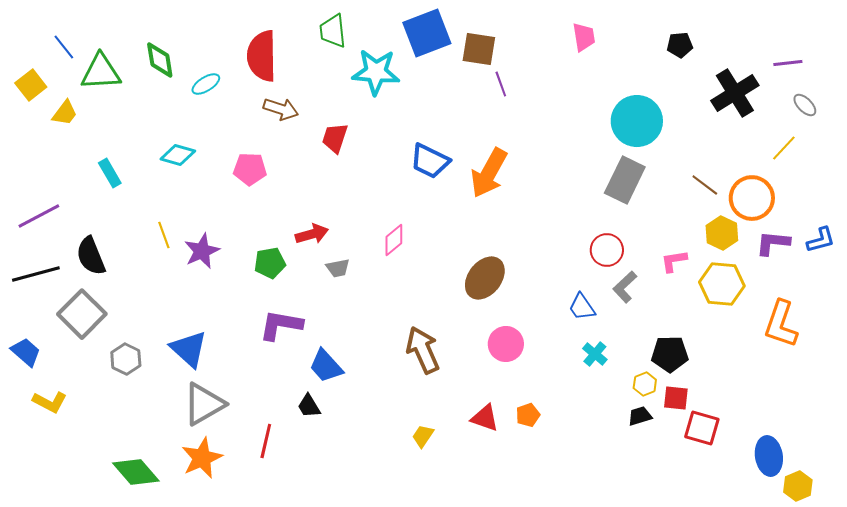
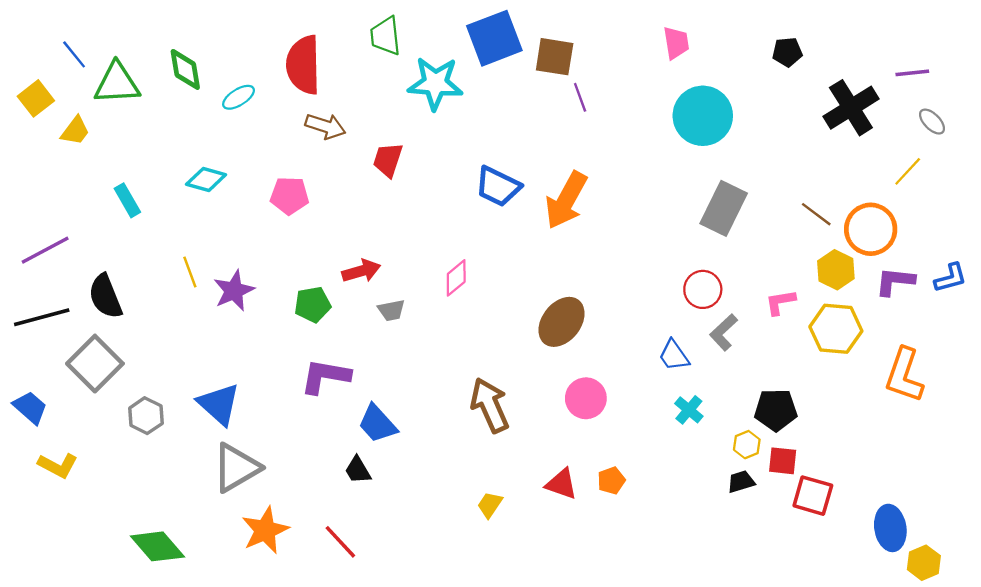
cyan circle: (637, 121) -> (703, 116), moved
red line: (266, 441) -> (340, 542), moved, turned -56
orange star: (202, 458) -> (265, 530), moved

